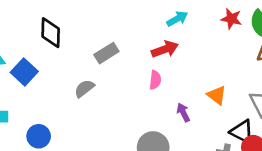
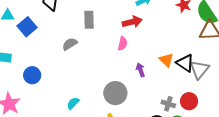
gray rectangle: (106, 53) -> (89, 20), turned -66
black triangle: (242, 132) -> (185, 63), moved

